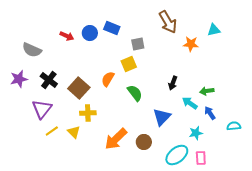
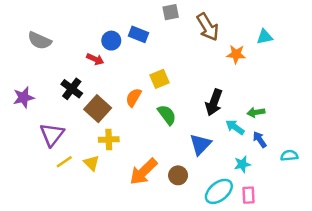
red arrow: (67, 36) -> (95, 59), moved
gray square: (138, 44) -> (171, 12), moved
gray semicircle: (32, 50) -> (40, 41), moved
black cross: (49, 80) -> (72, 89), moved
black arrow: (173, 83) -> (214, 102), size x1.5

